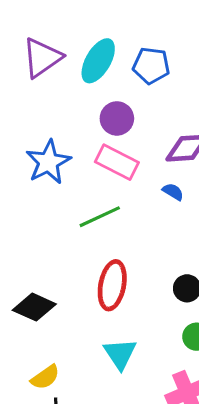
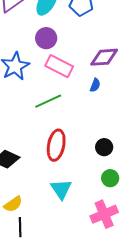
purple circle: (117, 118) -> (46, 38), moved
blue semicircle: (173, 192) -> (95, 85), turned 80

